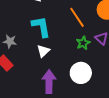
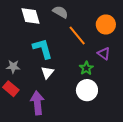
green star: (83, 43) -> (86, 68), moved
purple arrow: (49, 82) -> (37, 103), moved

